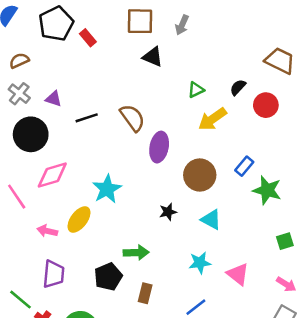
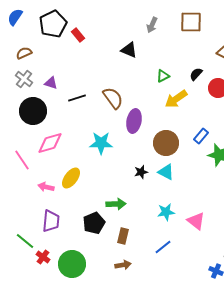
brown square: (140, 21) -> (191, 22), moved
cyan star: (107, 189) -> (101, 143), moved, turned 30
cyan triangle: (211, 219) -> (166, 172), moved

